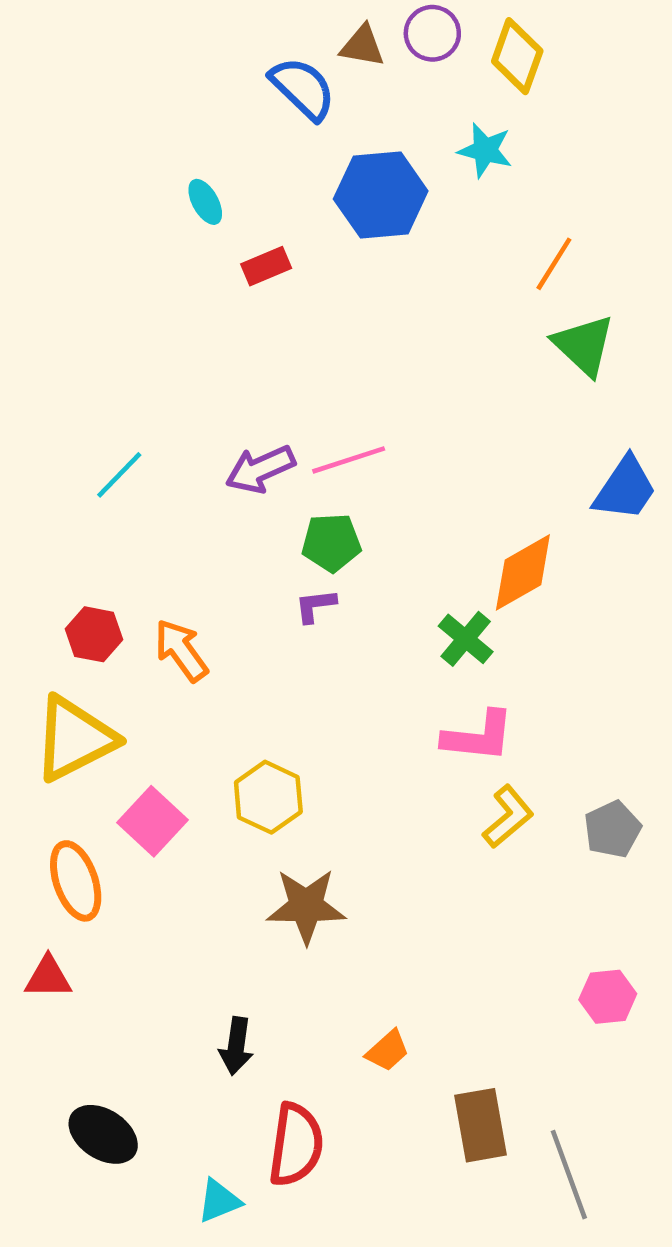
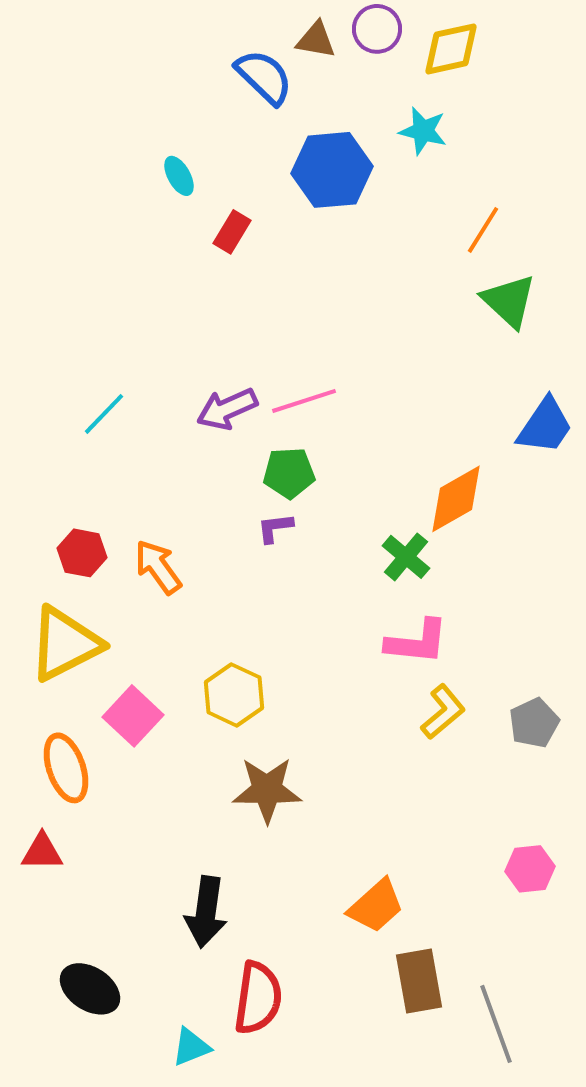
yellow diamond: (517, 56) -> (451, 49), turned 58
red rectangle: (266, 266) -> (232, 232), turned -36
black arrow: (236, 1046) -> (206, 912), size x1.4
orange trapezoid: (388, 1051) -> (376, 906), moved, size x1.5

